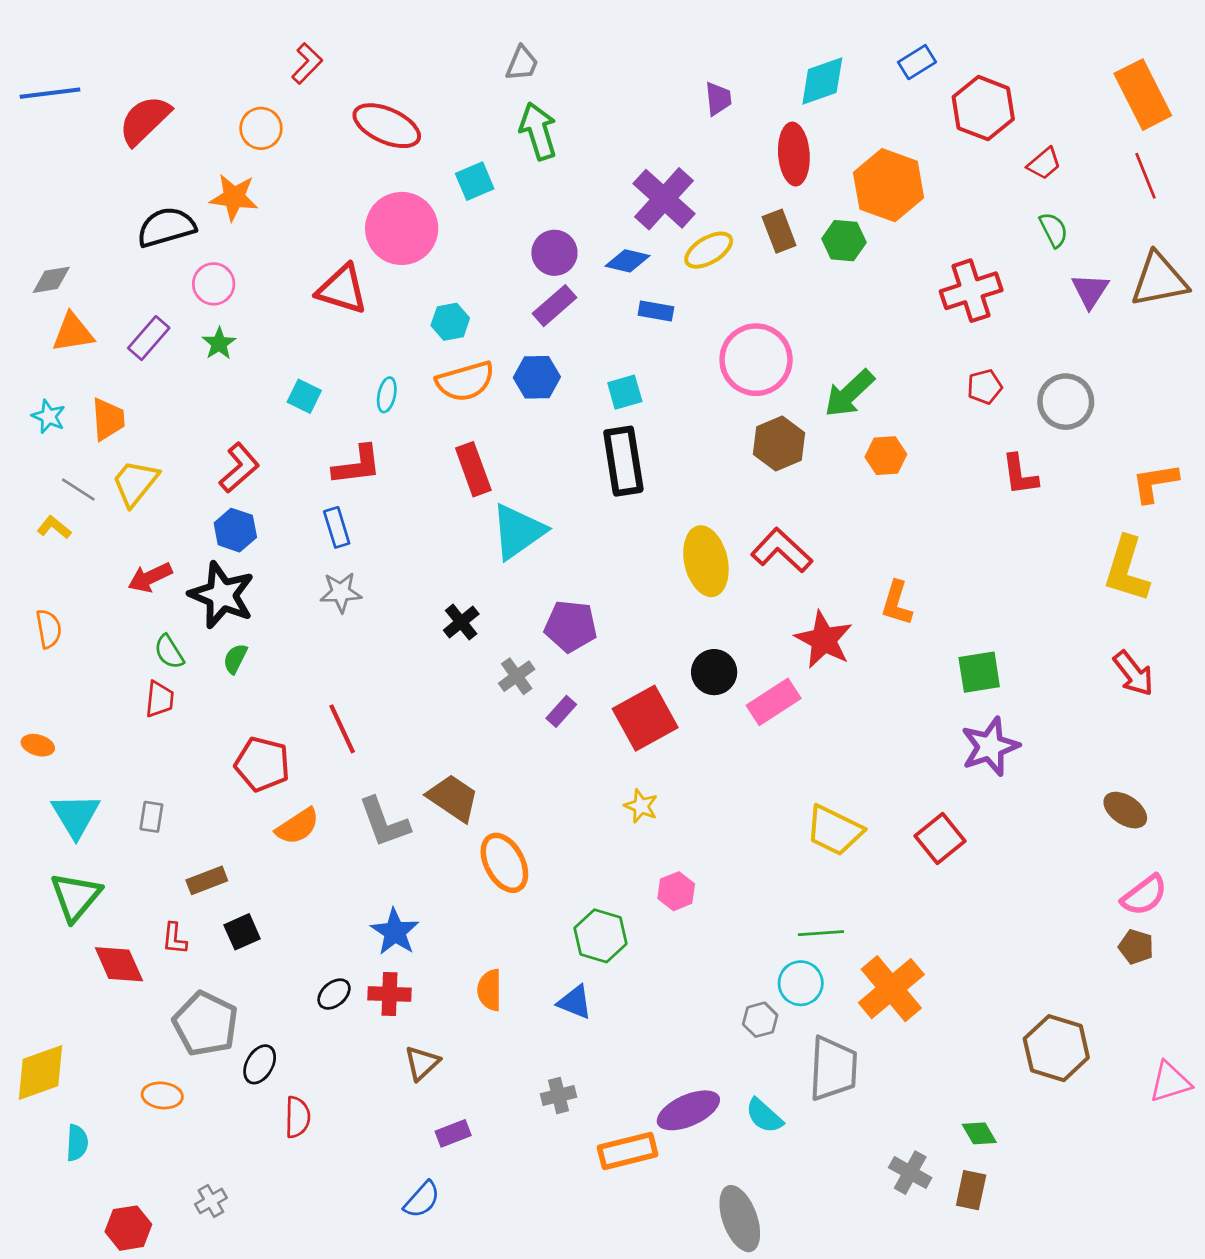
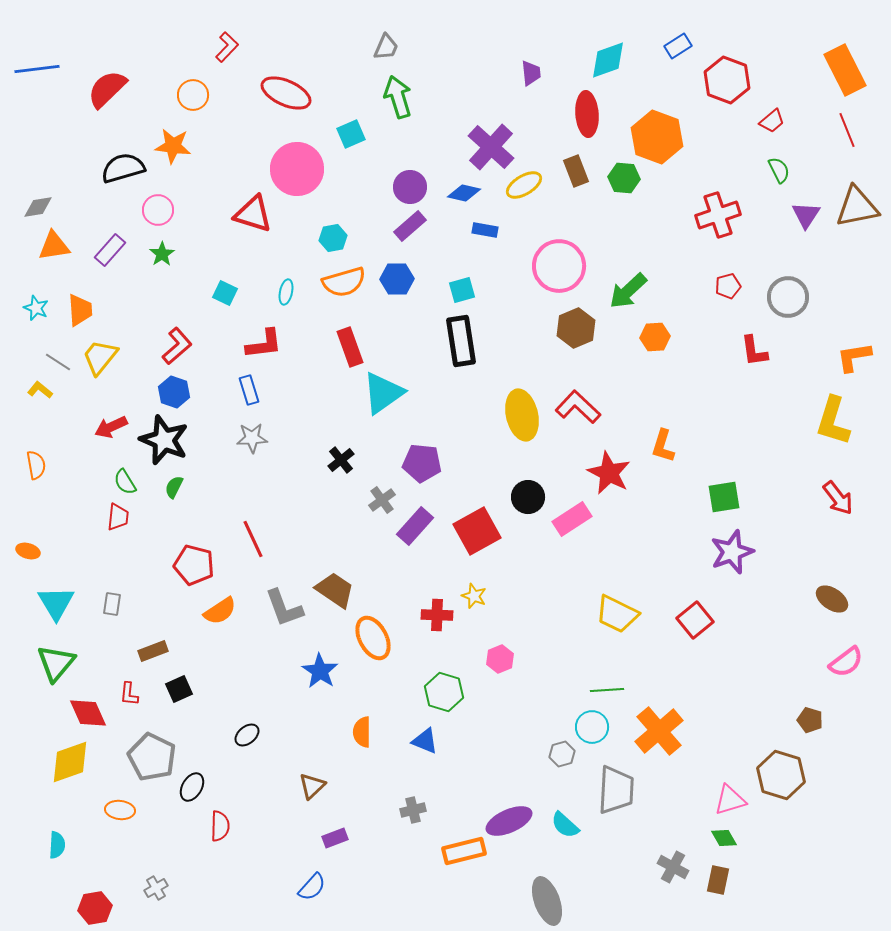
purple rectangle: (561, 711) -> (415, 526), size x1.6
blue star: (395, 932) -> (320, 671), moved
brown pentagon: (1136, 947) -> (810, 720), moved
red cross: (389, 994) -> (437, 615), moved
yellow diamond: (40, 1072) -> (70, 762), moved
pink triangle: (1170, 1082) -> (730, 800), moved

